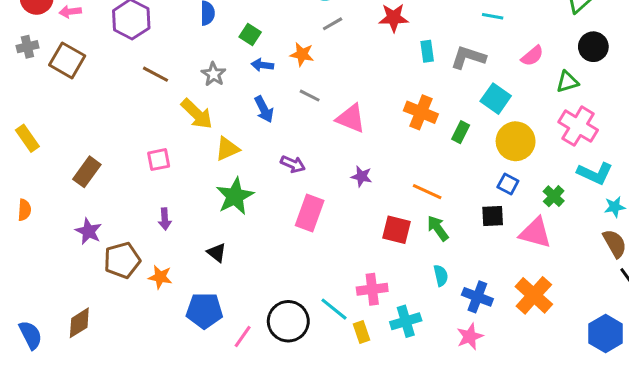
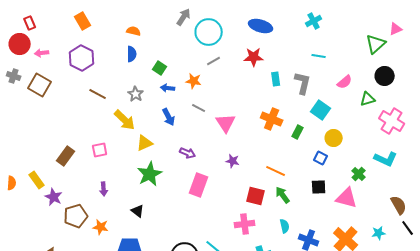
gray cross: (27, 47) -> (14, 76), turned 32
gray L-shape: (468, 57) -> (303, 83), turned 85
pink triangle: (351, 118) -> (226, 123), turned 35
pink cross: (578, 126) -> (392, 121), moved
yellow rectangle: (27, 138) -> (37, 180), moved
yellow circle: (516, 141) -> (334, 138), size x0.7
brown rectangle: (87, 172) -> (66, 156), moved
blue square: (508, 184) -> (321, 158), moved
cyan star: (615, 207) -> (379, 233), moved
pink cross: (372, 289) -> (245, 224), moved

